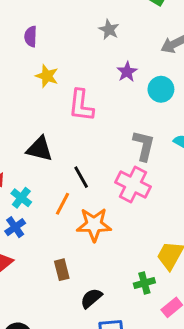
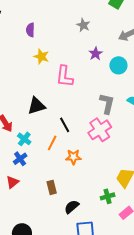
black triangle: (40, 149) -> (37, 106), turned -30
pink cross: (133, 185) -> (100, 130), turned 30
orange star: (94, 225) -> (73, 157), size x0.7

